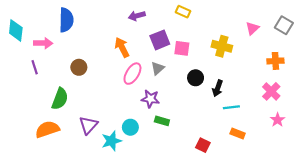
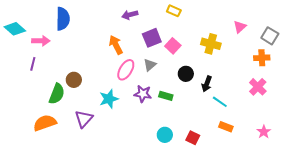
gray square: (284, 25) -> (270, 36), moved
cyan diamond: (16, 30) -> (15, 29), turned -55
pink square: (182, 48) -> (173, 46), turned 35
purple line: (35, 67) -> (33, 64), turned 32
brown circle: (79, 67) -> (74, 80), moved
cyan line: (231, 107) -> (220, 102), turned 42
pink star: (278, 120) -> (264, 132), moved
green rectangle: (162, 121) -> (166, 96), moved
cyan circle: (130, 127) -> (165, 135), moved
cyan star: (111, 141) -> (109, 99), moved

